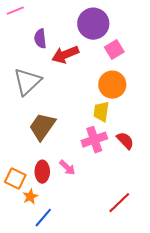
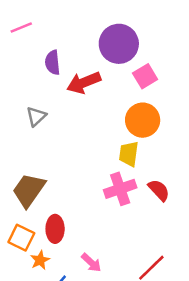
gray triangle: (27, 82) -> (36, 116), size x0.6
brown trapezoid: (42, 127) -> (29, 190), moved
pink arrow: (67, 168) -> (91, 263), moved

